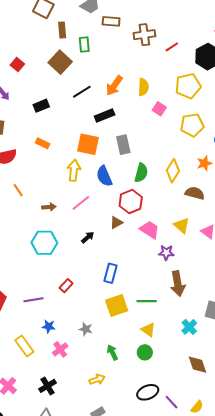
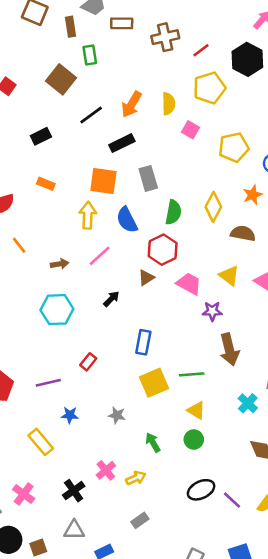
brown rectangle: (62, 30) -> (71, 27), moved
yellow pentagon: (188, 86) -> (209, 88), moved
pink cross: (60, 349) -> (106, 470), moved

